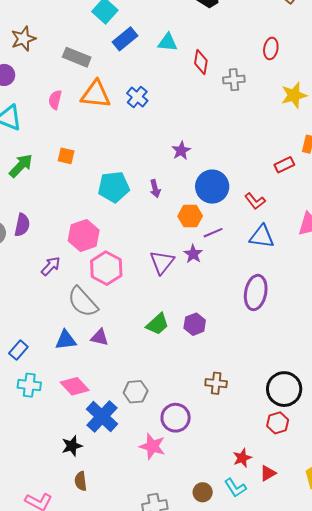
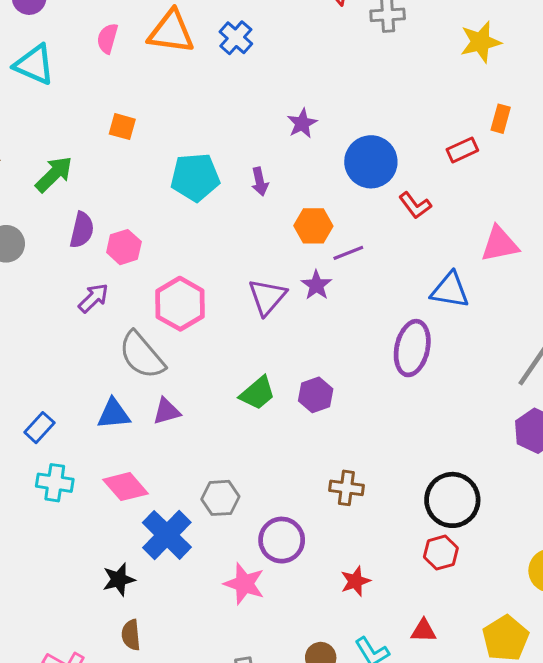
green arrow: (21, 166) -> (54, 174), moved
blue circle: (212, 187) -> (371, 162), moved
purple semicircle: (22, 225) -> (82, 230), moved
pink hexagon: (84, 235) -> (124, 247), moved, size x0.7
blue triangle: (262, 237) -> (450, 290), moved
purple triangle: (100, 337) -> (167, 411), turned -30
red star: (242, 458) -> (355, 581), moved
red triangle: (268, 473) -> (423, 631), turned 30

